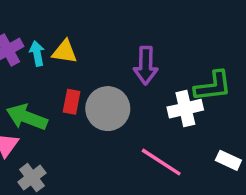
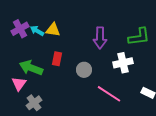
cyan arrow: (37, 53) -> (37, 31), turned -48
green L-shape: (213, 86) -> (139, 37), moved
gray circle: (108, 109) -> (84, 70), moved, size x0.6

